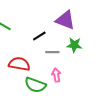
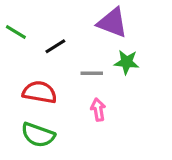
black line: (39, 36) -> (55, 46), moved
green semicircle: (35, 85) -> (38, 135), moved

